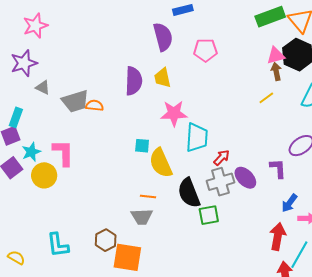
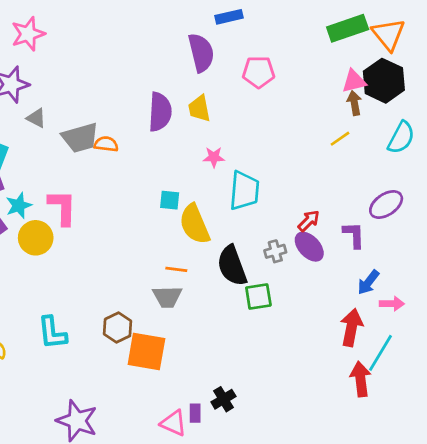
pink star: (174, 113) -> (214, 157), size x0.6
red arrow: (222, 158) -> (309, 221), moved
gray cross: (221, 182) -> (275, 251), size x0.6

